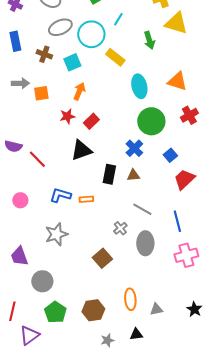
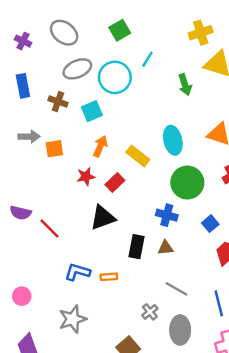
yellow rectangle: (115, 57) -> (138, 156), moved
blue cross: (134, 148) -> (167, 215), turned -30
pink circle: (20, 200) -> (22, 296), moved

